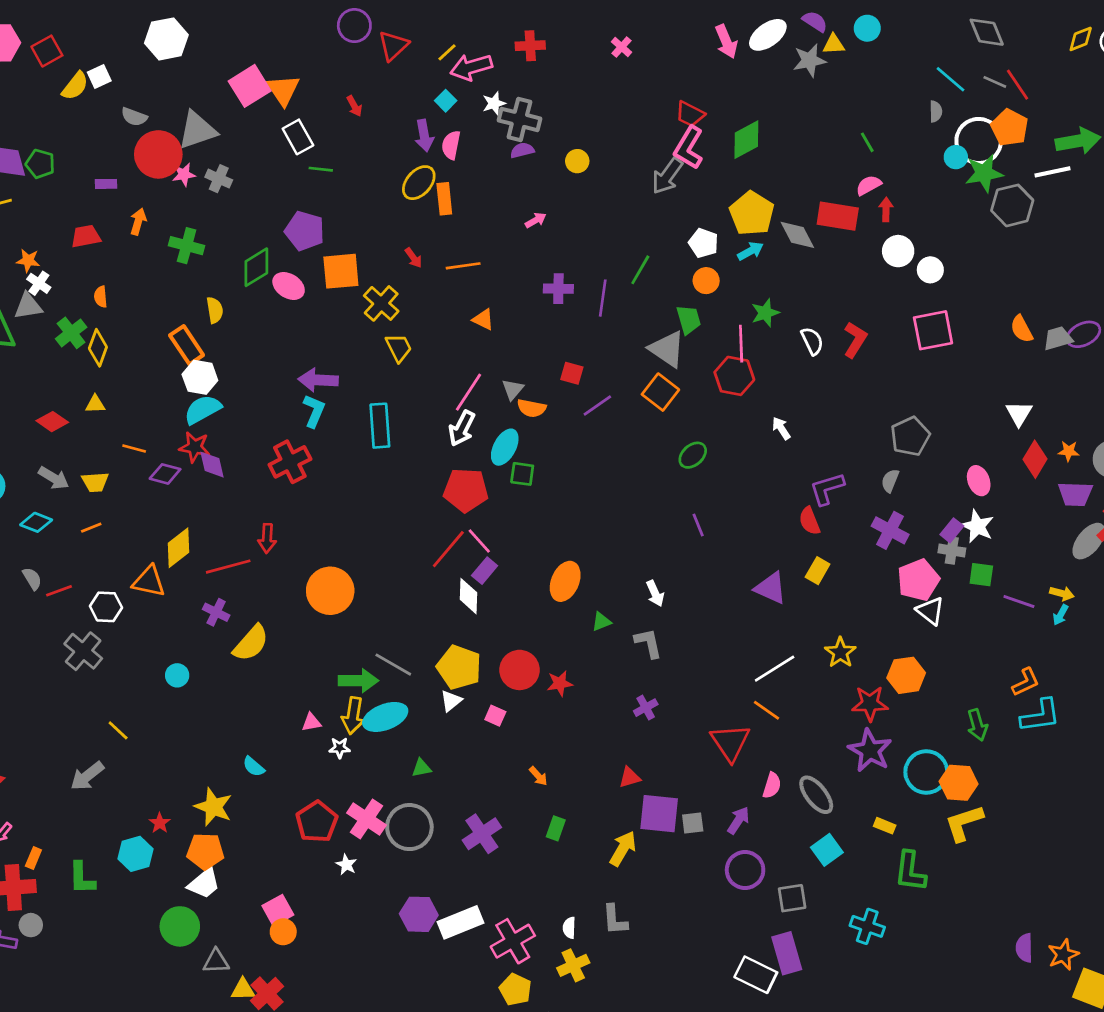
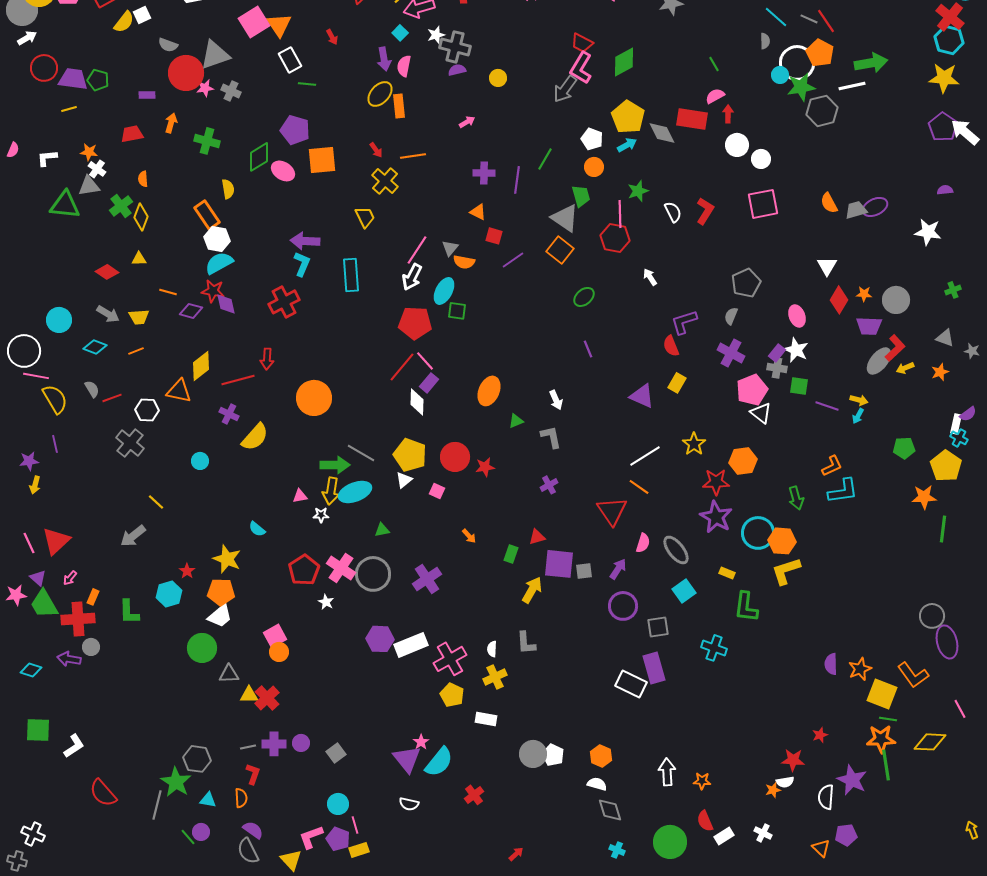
yellow cross: (381, 303) -> (385, 181), moved
orange triangle: (483, 320) -> (478, 212), moved
green rectangle: (556, 828) -> (511, 554), moved

